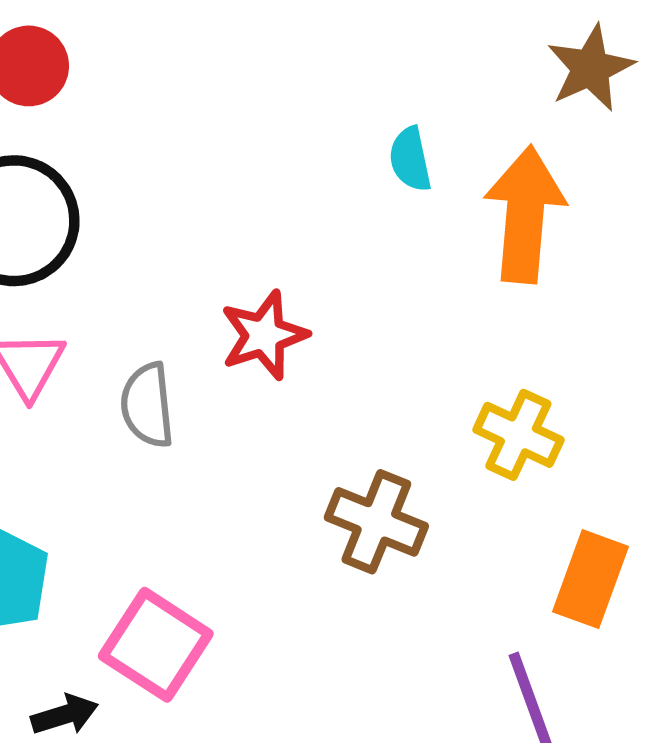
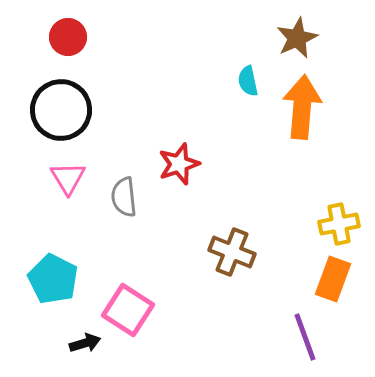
brown star: (591, 68) -> (297, 38), moved
yellow cross: (518, 435) -> (339, 224), moved, turned -36

